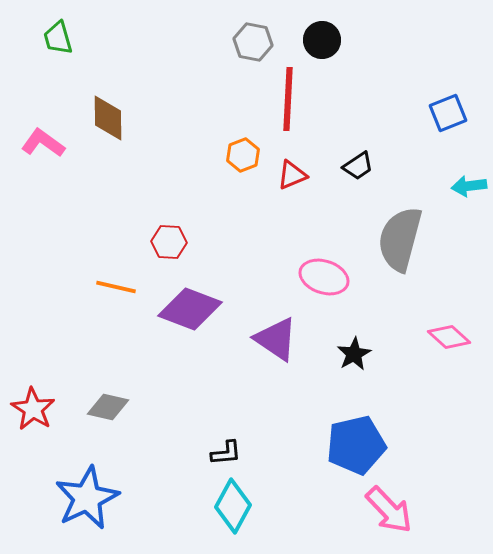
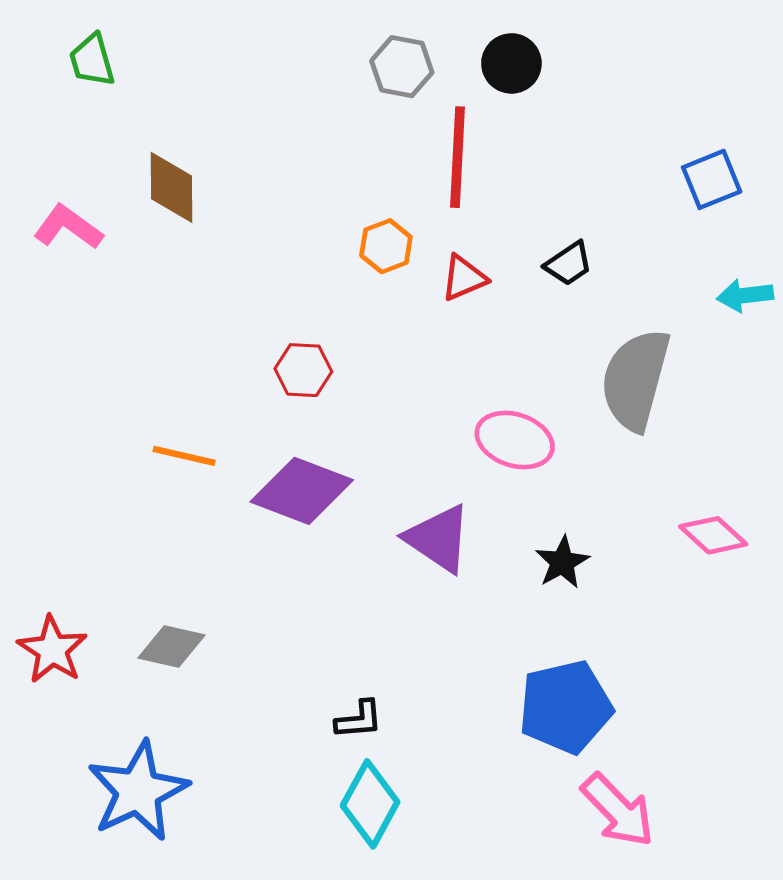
red hexagon: (169, 242) -> (303, 370), moved

